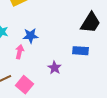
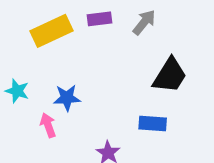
pink arrow: (20, 52) -> (48, 125), turned -32

